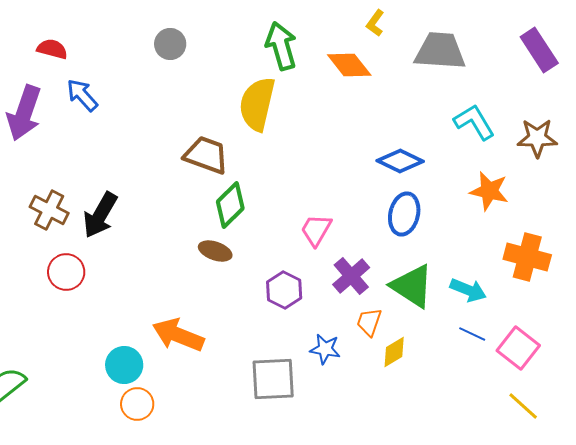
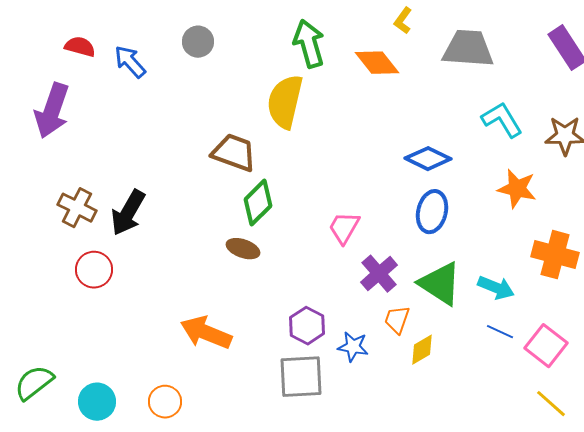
blue arrow: (82, 95) -> (130, 62), moved
purple hexagon: (284, 290) -> (307, 326), moved
cyan circle: (124, 365) -> (97, 402), moved

